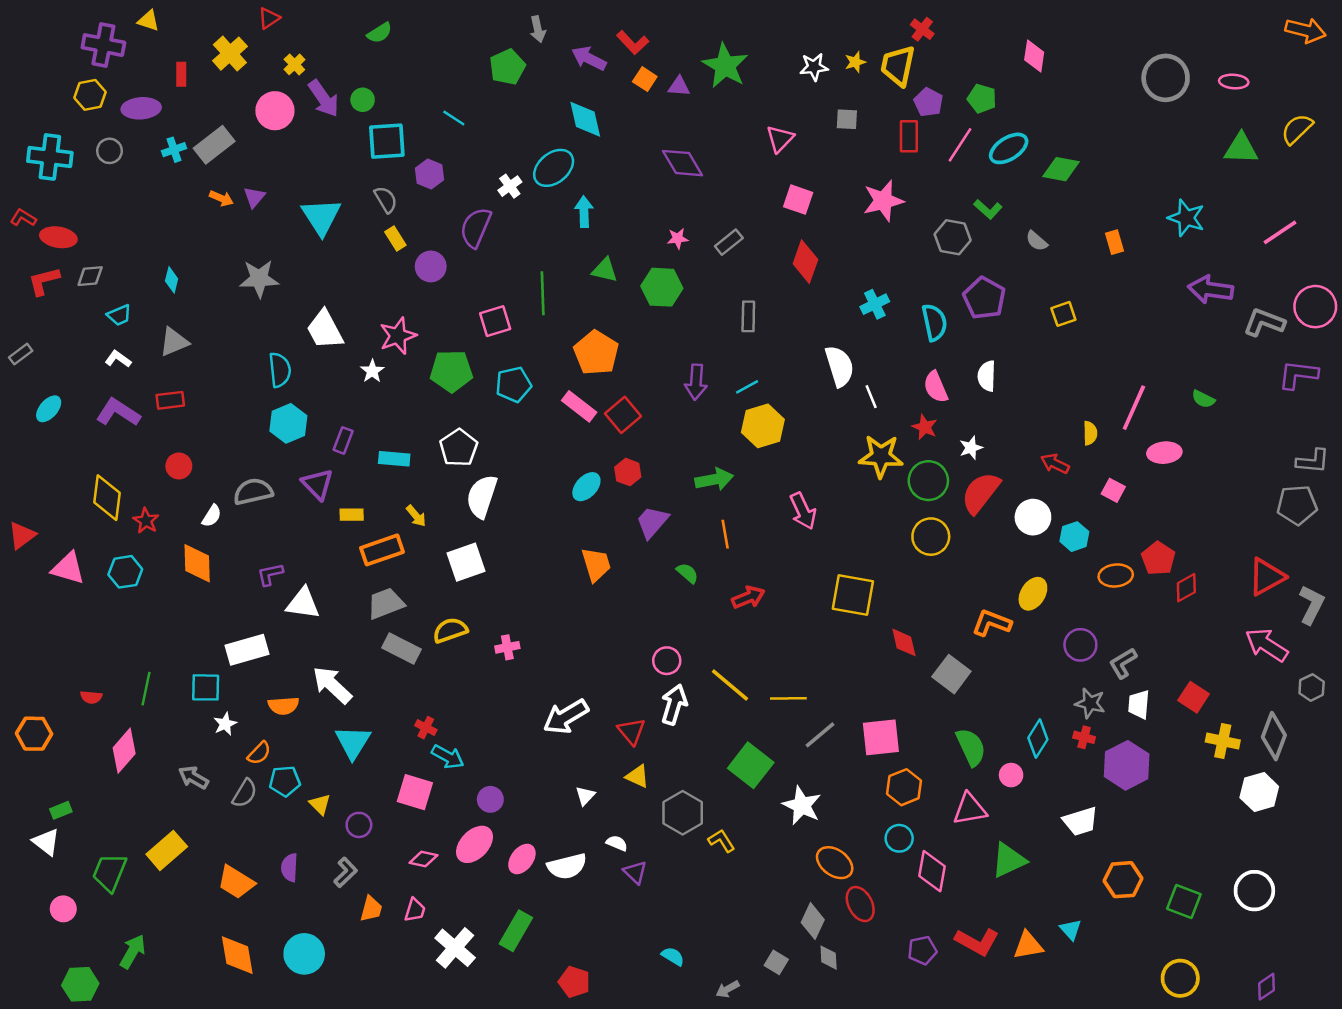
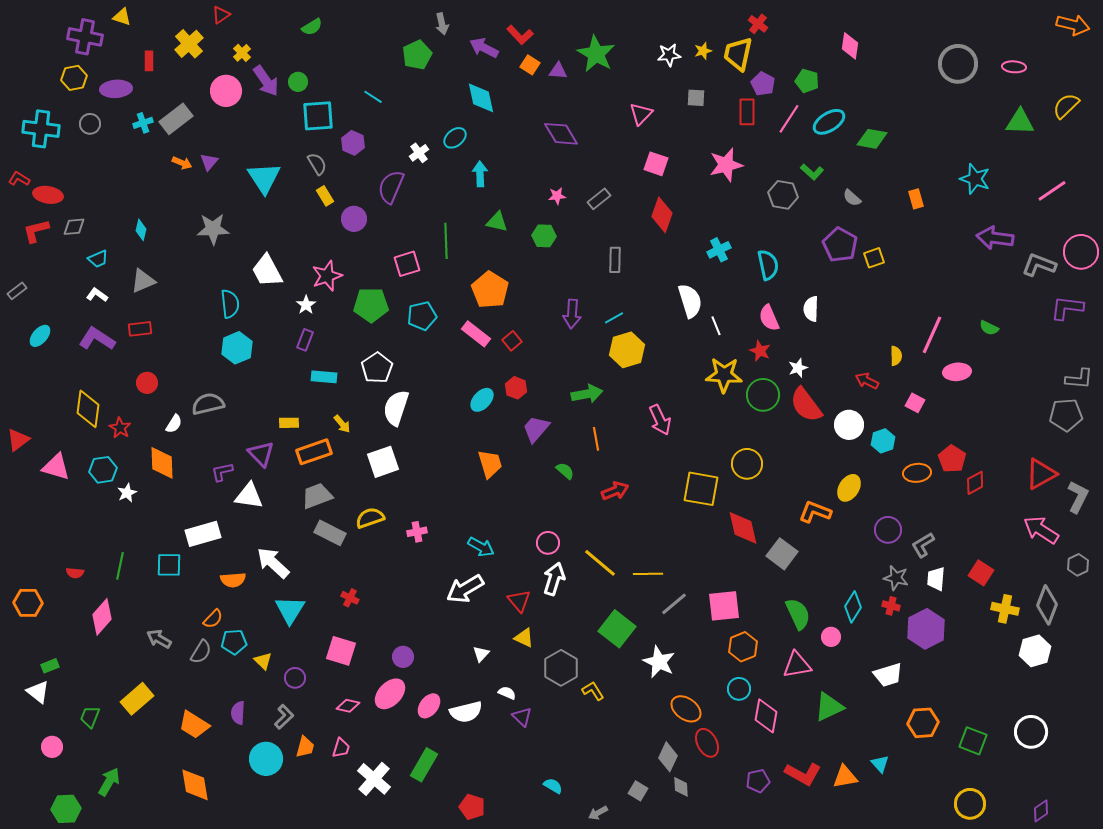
cyan ellipse: (554, 168) -> (455, 138), size x0.7
green hexagon: (662, 287) -> (544, 236), size x0.7
purple pentagon: (984, 298) -> (840, 245), moved
red square: (623, 415) -> (512, 341), size x0.7
purple rectangle: (343, 440) -> (305, 340), moved
purple triangle: (318, 484) -> (261, 454), moved
red semicircle: (981, 493) -> (806, 405), turned -75
yellow circle: (931, 537) -> (747, 464), moved
red diamond: (904, 642) -> (743, 528), size x1.4
white star: (225, 724) -> (127, 493), moved
cyan arrow: (448, 757) -> (481, 547), moved
green trapezoid: (109, 872) -> (90, 717), size x0.7
cyan circle: (304, 954) -> (266, 759), moved

